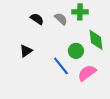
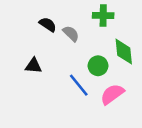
gray semicircle: (61, 19) -> (71, 34), moved
black triangle: (26, 51) -> (34, 66), turned 40

